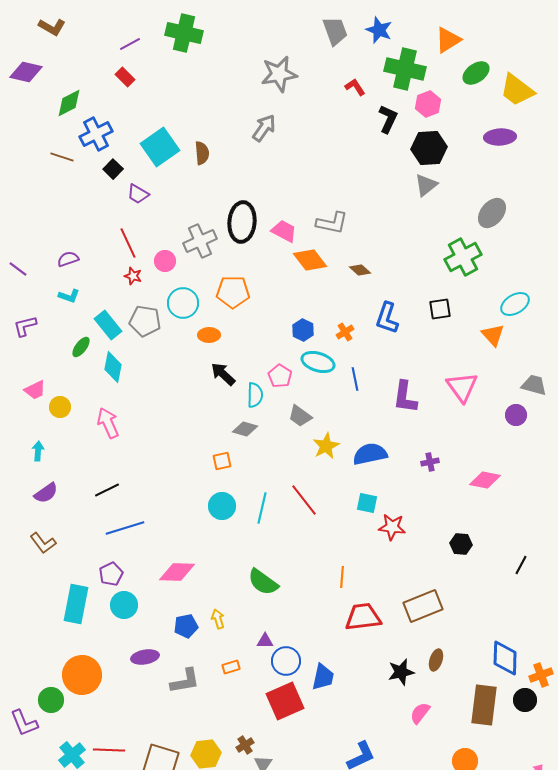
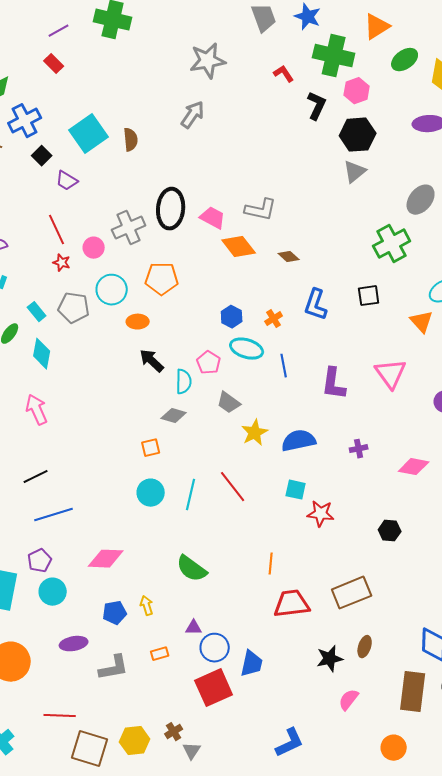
cyan rectangle: (108, 325) -> (37, 312), size x0.7
red line: (109, 750) -> (60, 716), moved

